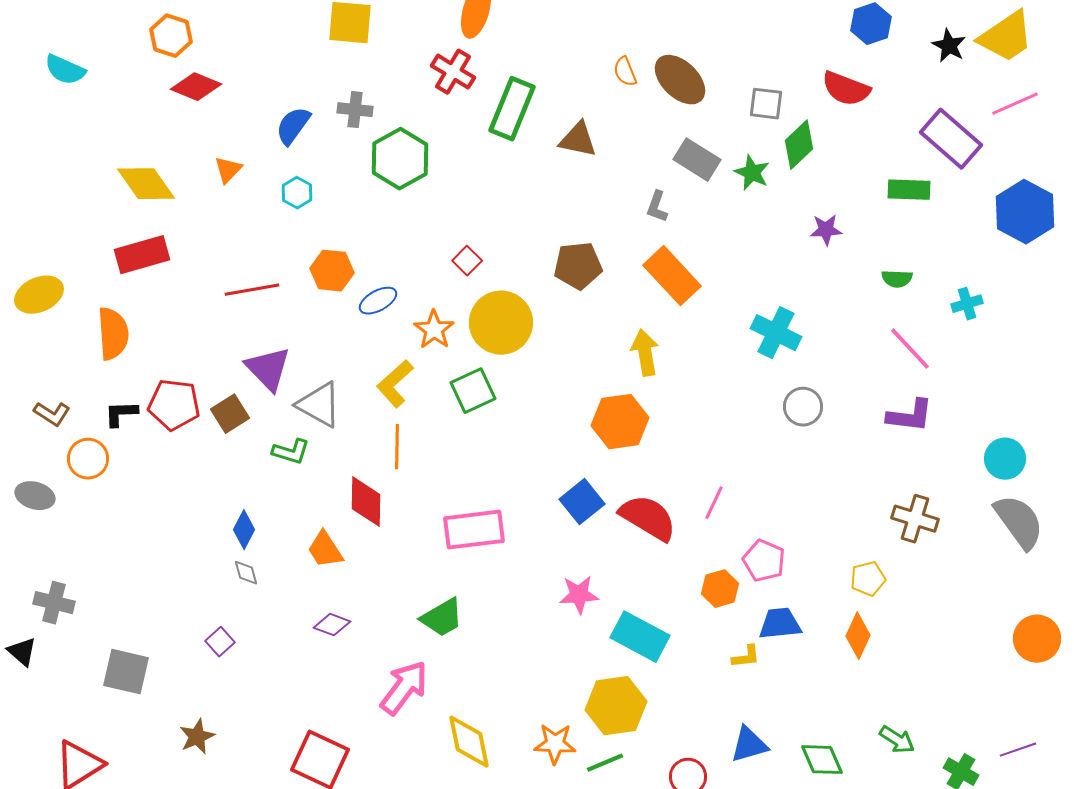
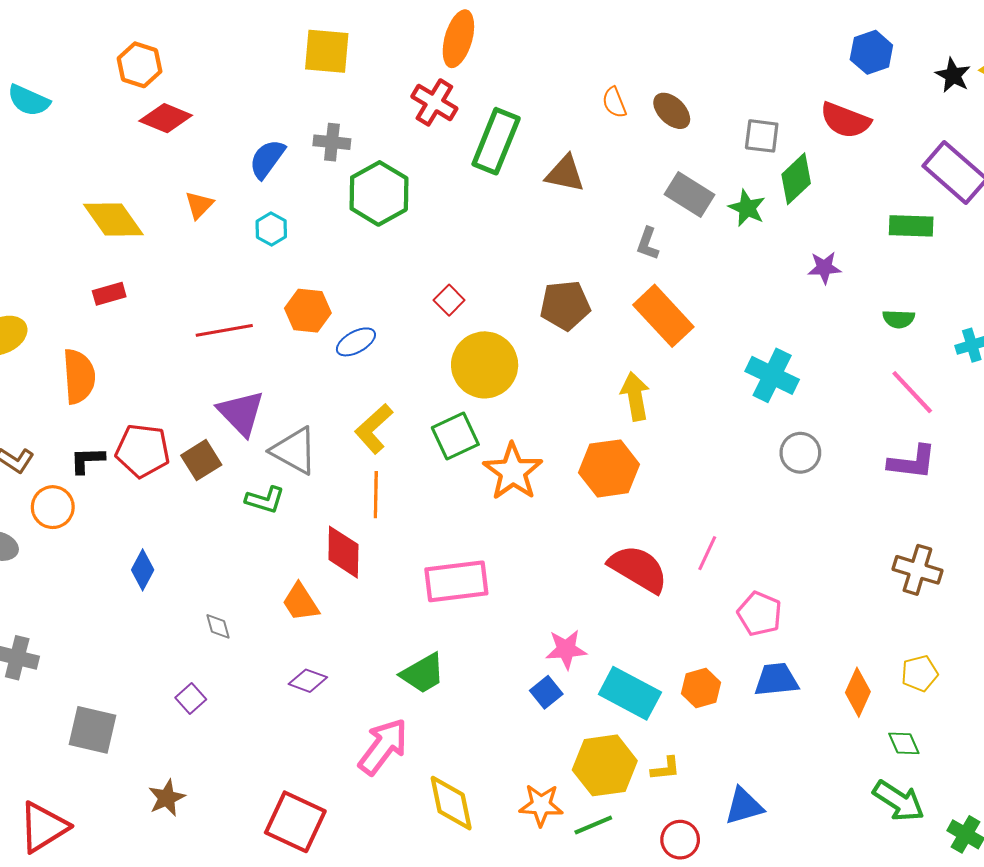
brown ellipse: (680, 80) -> (672, 111), size x0.7
red rectangle: (142, 255) -> (109, 294), size x0.6
orange star: (434, 330) -> (513, 472), moved, size x1.4
blue square: (582, 502) -> (546, 692), moved, size x0.7
blue diamond: (244, 530) -> (143, 570), moved
yellow pentagon: (868, 579) -> (920, 673), moved
orange hexagon: (720, 589) -> (701, 688), moved
yellow L-shape: (746, 657) -> (665, 769), moved
green arrow: (897, 740) -> (899, 801), size x1.4
green diamond: (822, 760) -> (904, 743), moved, size x0.7

